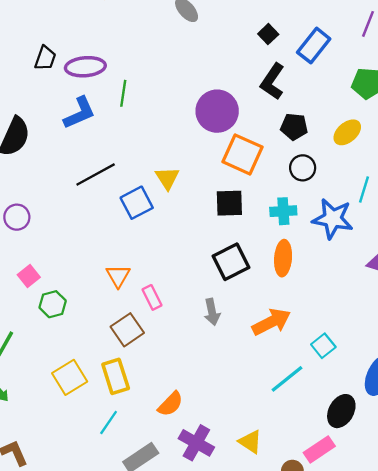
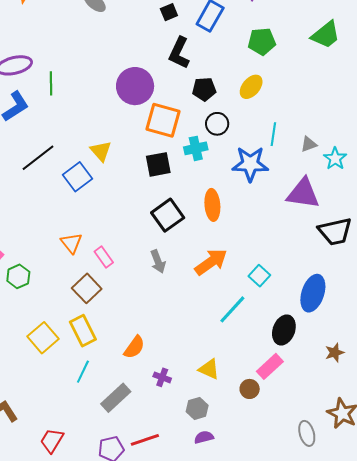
black square: (268, 34) -> (169, 12), turned 30
cyan cross: (283, 211) -> (196, 148), moved
purple cross: (196, 443) -> (162, 377), size x0.6

